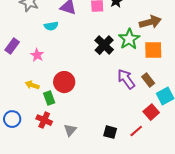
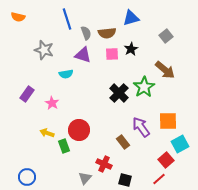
brown arrow: (150, 22) -> (165, 70), turned 55
orange square: (153, 50) -> (168, 121), moved
brown rectangle: (148, 80) -> (123, 142), moved
blue circle: (12, 119) -> (27, 177), moved
red cross: (44, 120) -> (104, 164), moved
red line: (136, 131) -> (159, 179), moved

